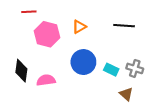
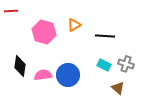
red line: (29, 12) -> (11, 11), moved
black line: (124, 26) -> (105, 36), moved
blue circle: (83, 62) -> (68, 75), moved

